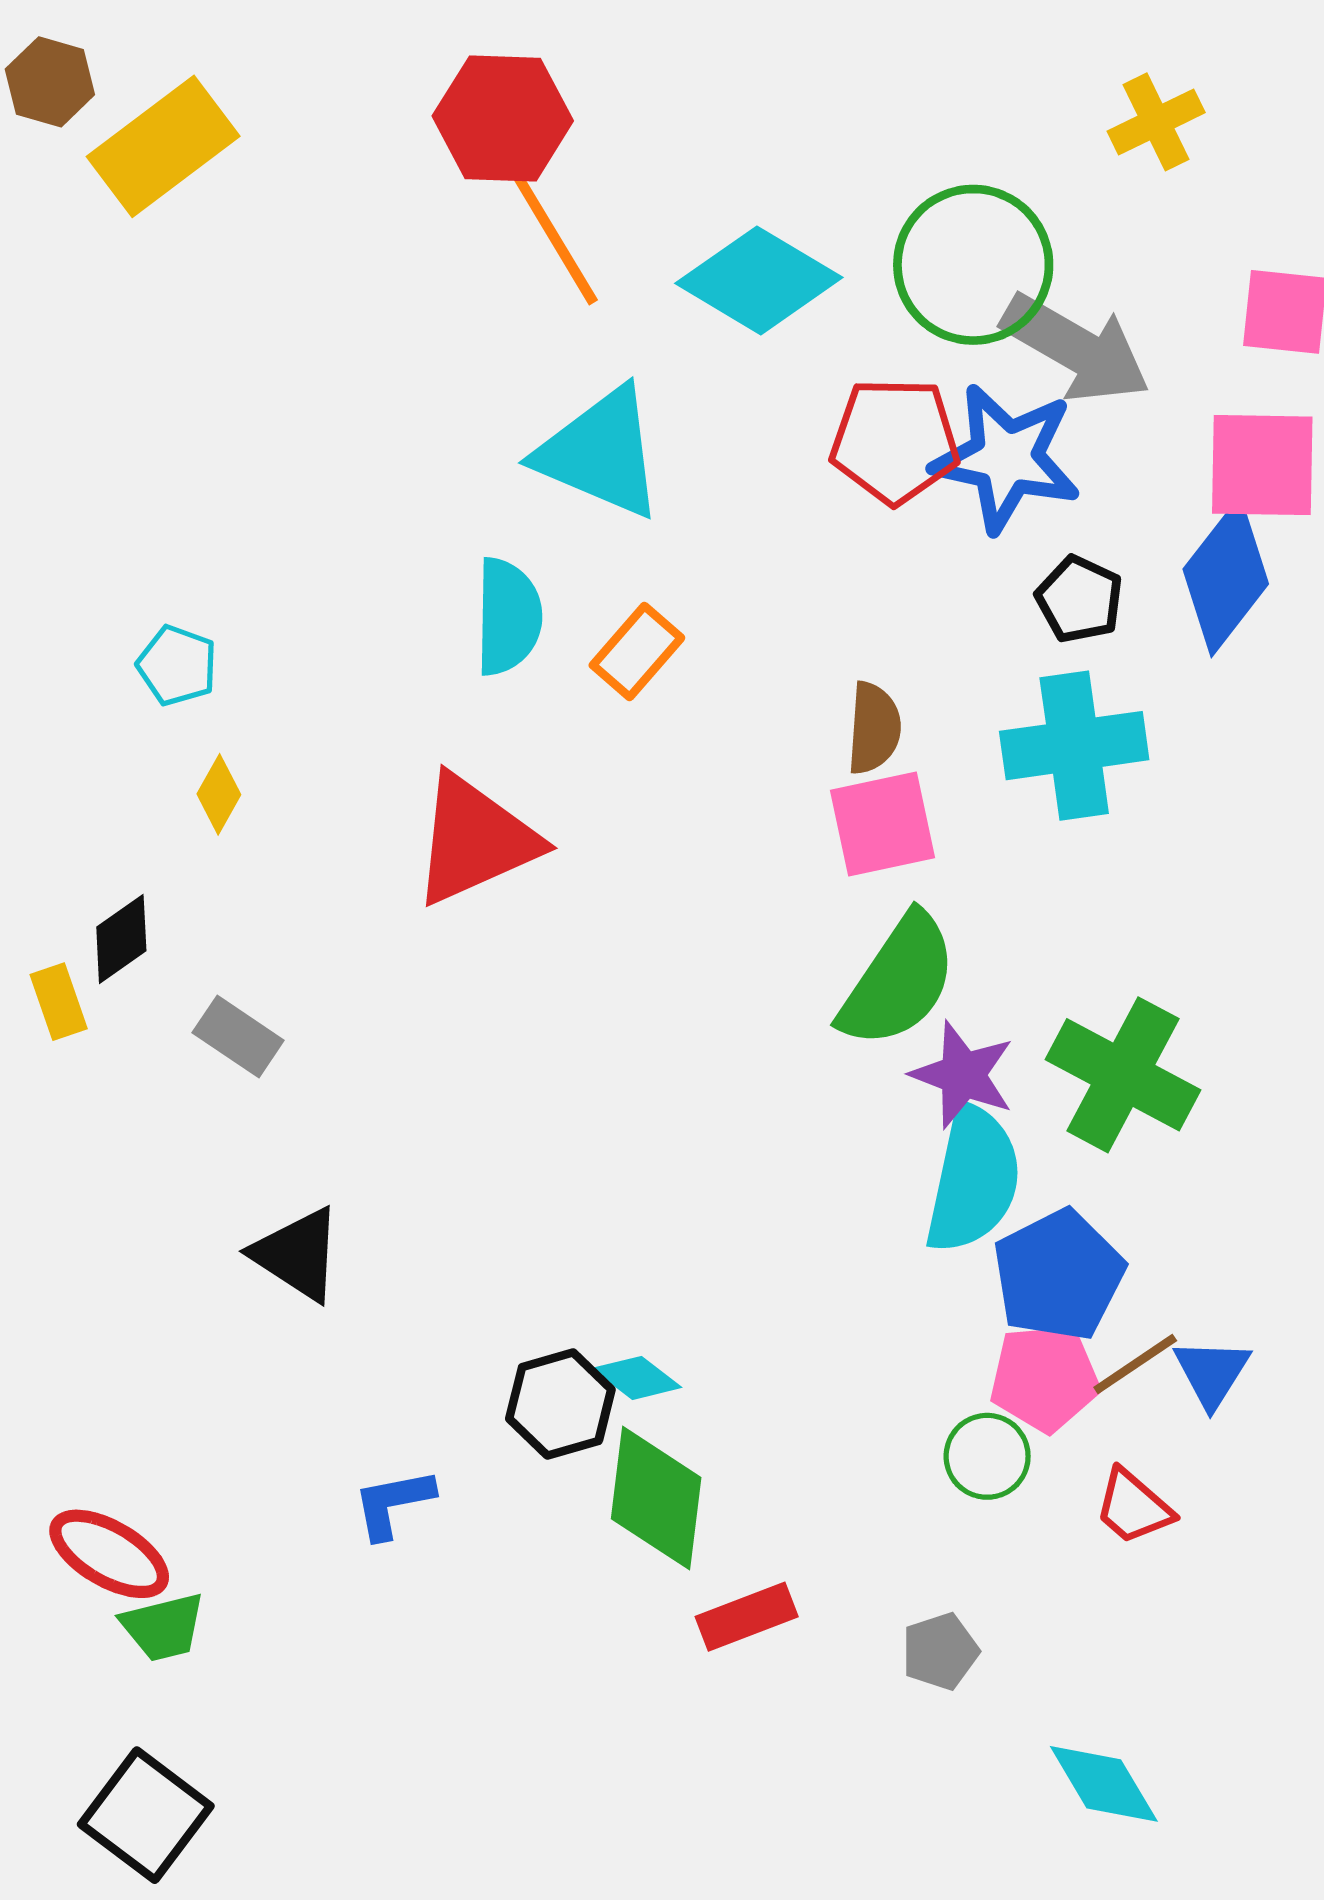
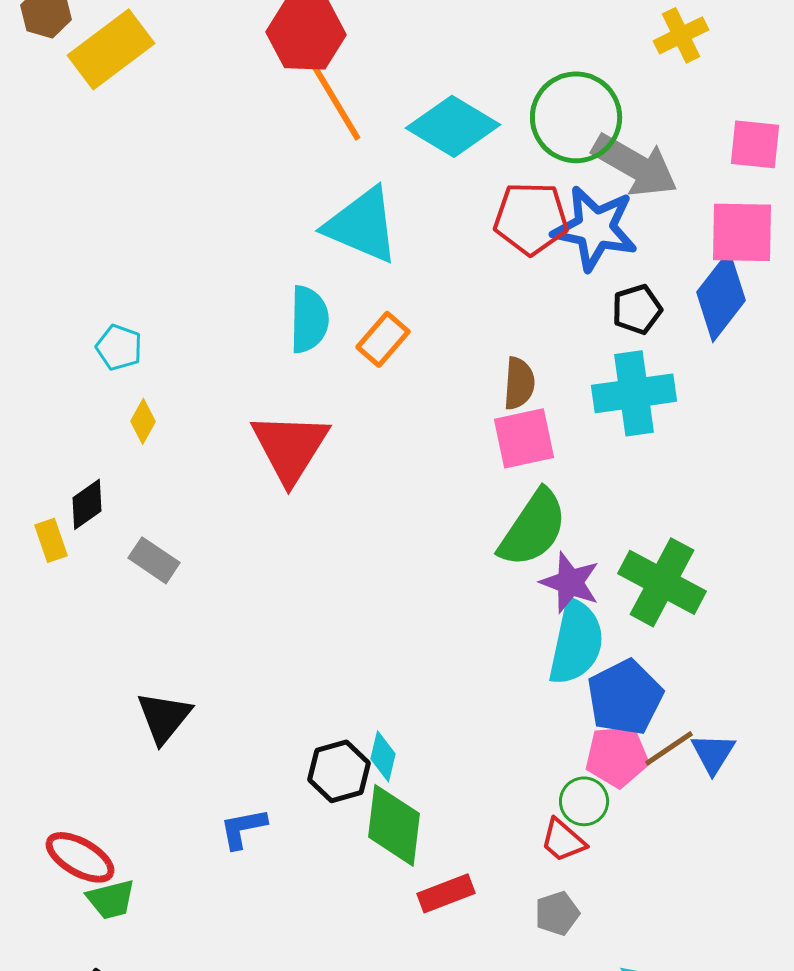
black pentagon: (1079, 599) -> (637, 309), turned 30
red triangle: (475, 840) -> (290, 447), turned -34
black triangle: (297, 1254) -> (164, 717), moved, turned 36
cyan diamond: (637, 1378) -> (383, 756), turned 66
red trapezoid: (1133, 1507) -> (563, 840), moved

